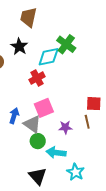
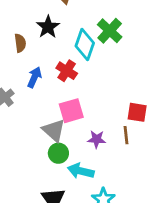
cyan diamond: (49, 57) -> (85, 45), turned -65
red cross: (37, 78) -> (67, 71), turned -35
blue arrow: (14, 116) -> (34, 77), moved

